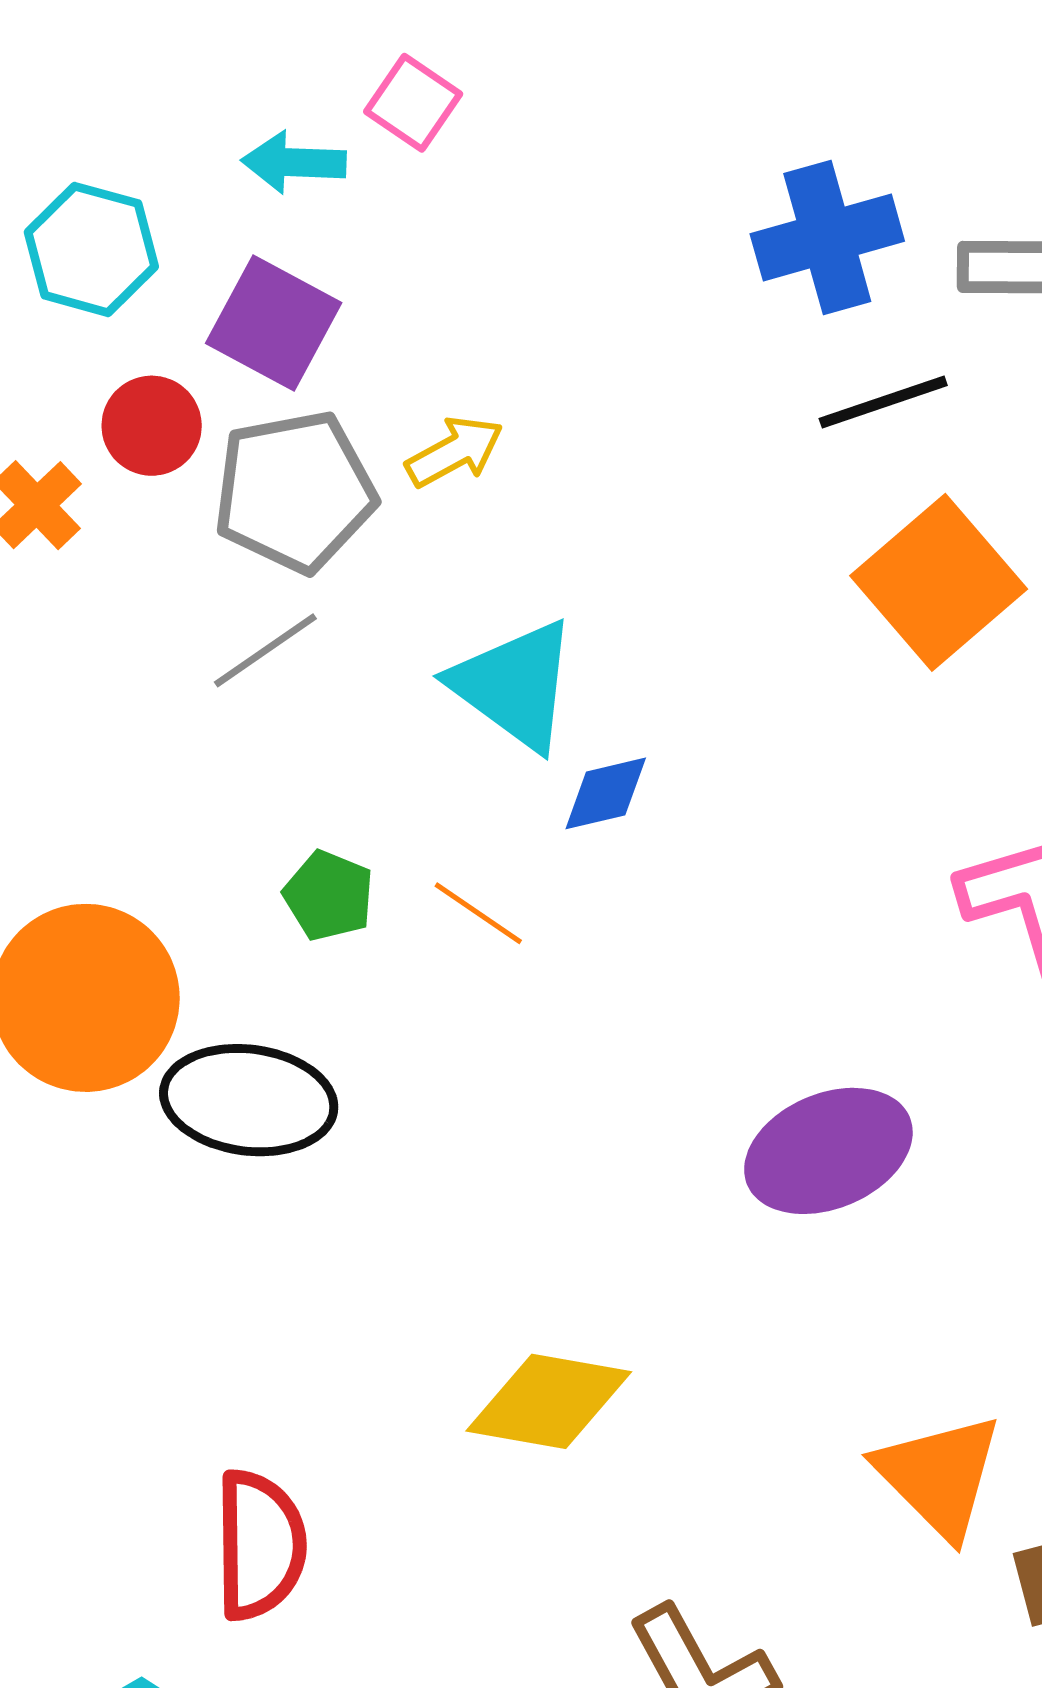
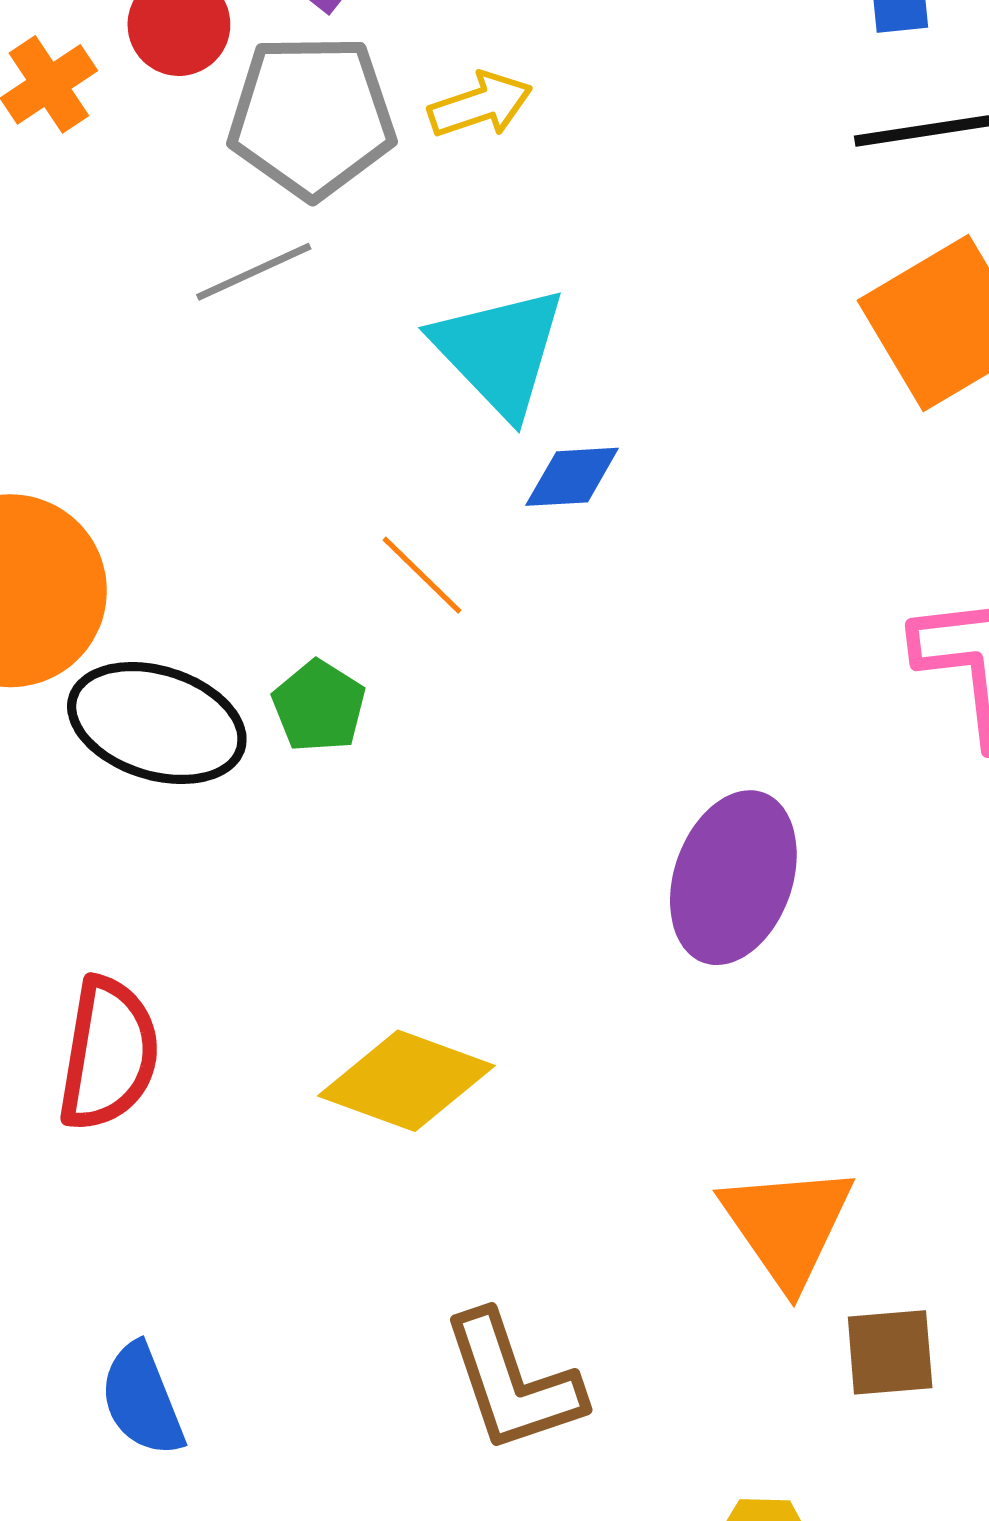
green pentagon: (329, 896) -> (319, 706), moved
purple ellipse: (828, 1151) -> (733, 878), turned -58
red semicircle: (260, 1545) -> (109, 1054), moved

